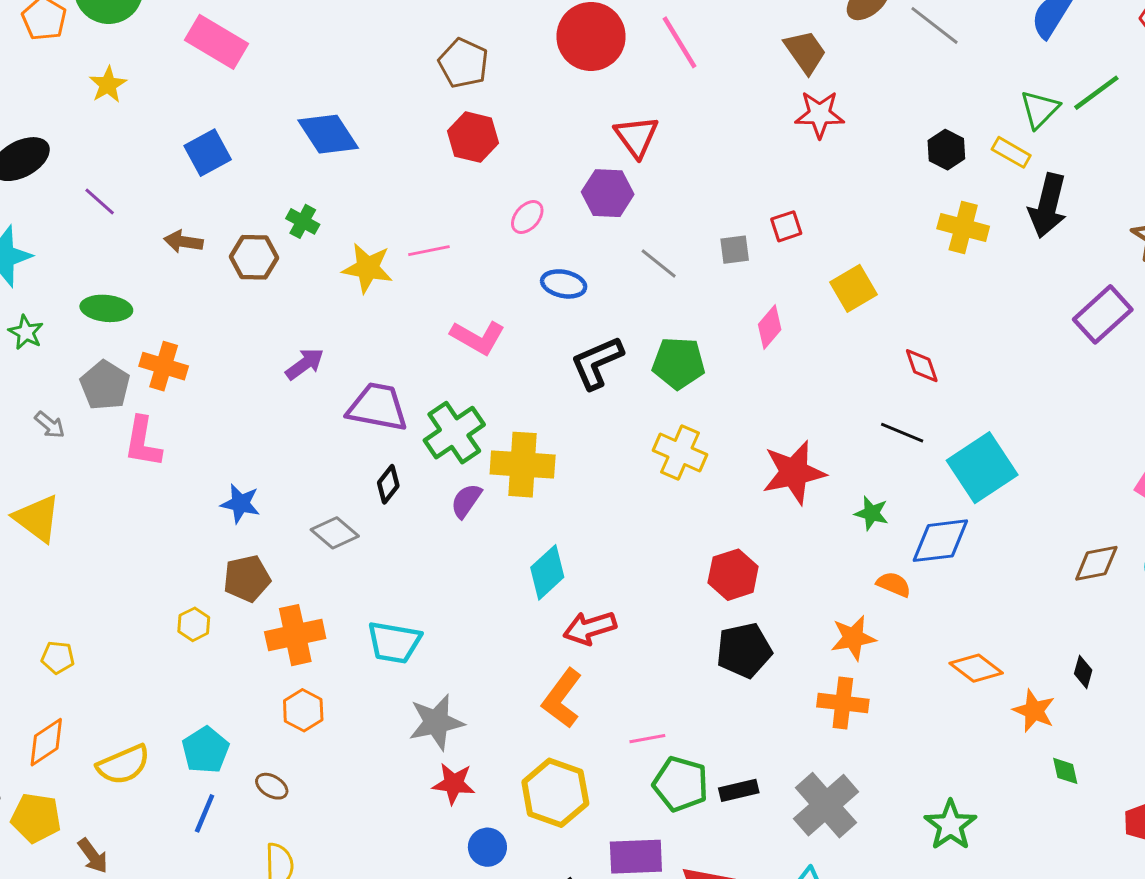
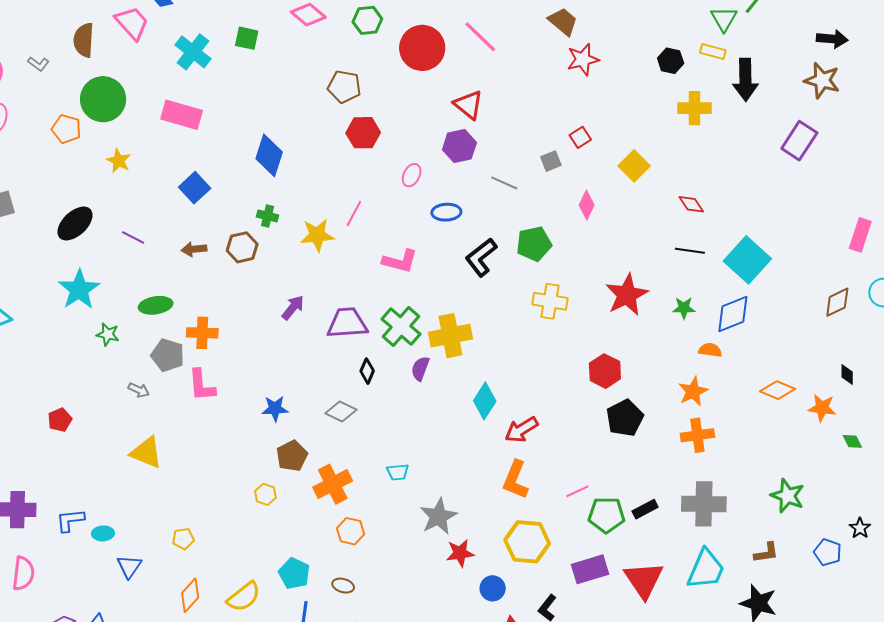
blue diamond: (328, 134) -> (269, 155), turned 66
pink line: (429, 251) -> (354, 213), turned -36
cyan trapezoid: (394, 642) -> (398, 472), size x0.6
gray cross: (826, 805) -> (704, 504), turned -33

